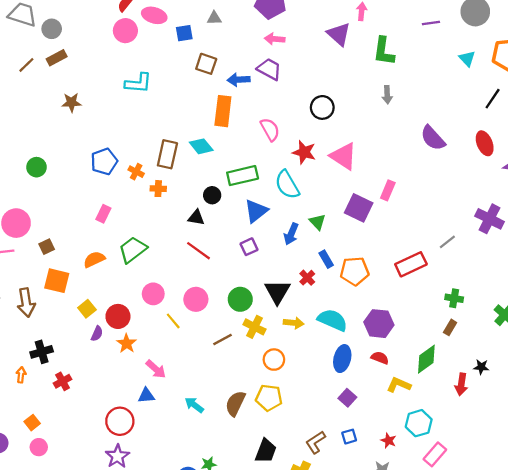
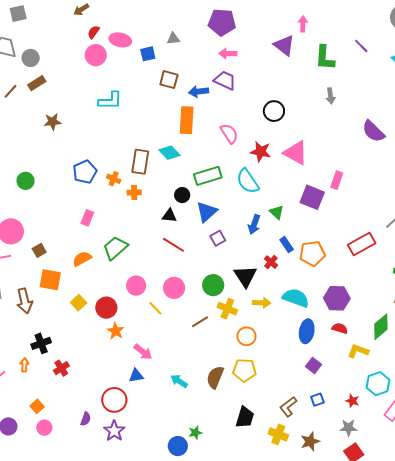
purple line: (431, 23) -> (361, 46), moved, turned 56
blue triangle: (256, 211) -> (207, 212), moved
purple semicircle: (97, 334) -> (86, 419), moved

